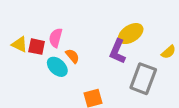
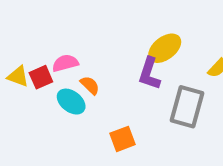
pink semicircle: (56, 38) -> (65, 63), turned 66
red square: (37, 47) -> (41, 77), turned -30

